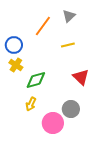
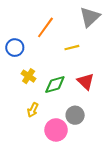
gray triangle: (69, 16) -> (90, 17), moved, size x1.5
yellow cross: (16, 65) -> (29, 76), moved
green diamond: (36, 80) -> (55, 85), moved

